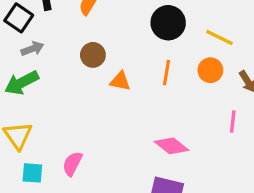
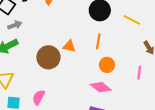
brown circle: (93, 55) -> (48, 57), moved, size x1.5
orange circle: (210, 70) -> (107, 65), moved

